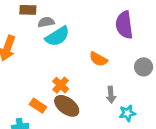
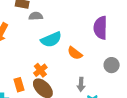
cyan semicircle: (57, 36) -> (51, 39), moved
orange rectangle: (38, 106) -> (19, 85), turned 32

